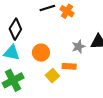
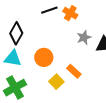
gray star: (78, 47) -> (84, 37), moved
orange rectangle: (69, 66) -> (74, 71), turned 40

